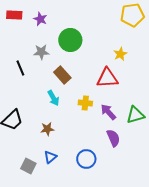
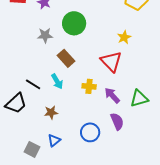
black line: (20, 68) -> (33, 84), moved, turned -35
red triangle: (107, 78) -> (111, 61), turned 50
blue circle: (86, 159) -> (90, 132), moved

